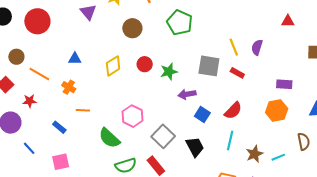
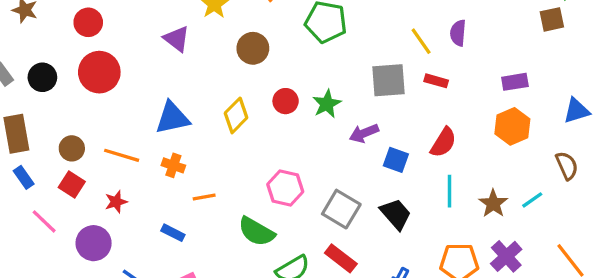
brown circle: (16, 57) -> (72, 148), moved
blue triangle: (75, 59) -> (172, 118), size x1.6

